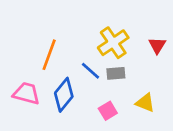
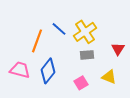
red triangle: (157, 45) -> (118, 49), moved
blue line: (91, 71) -> (59, 29), moved

